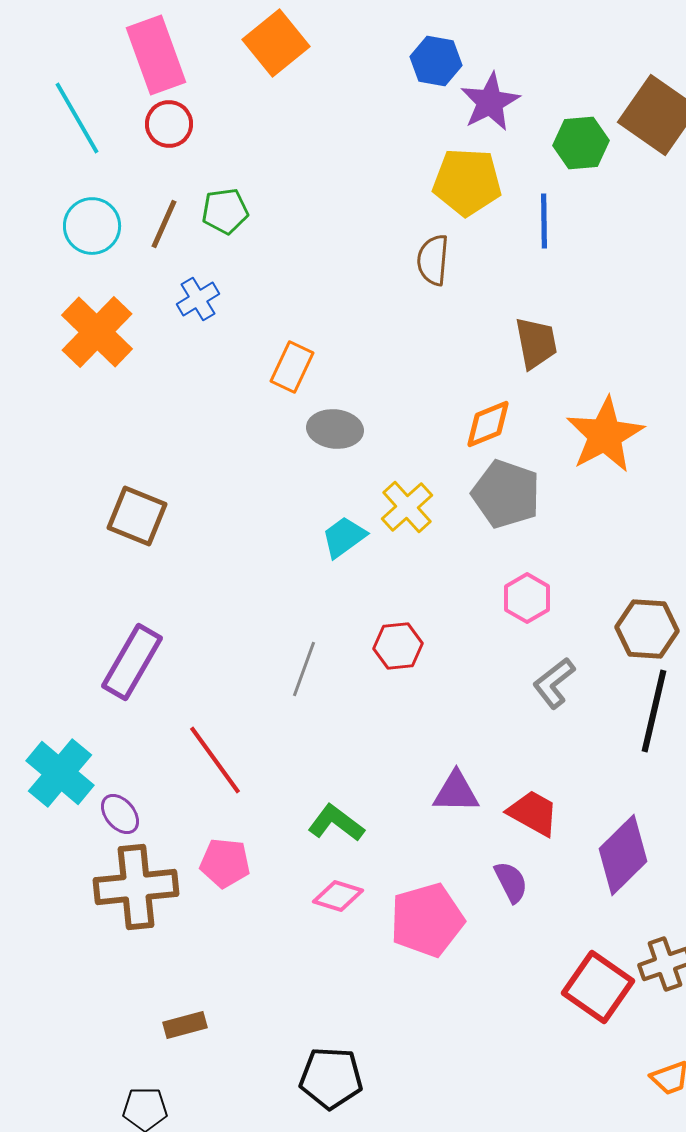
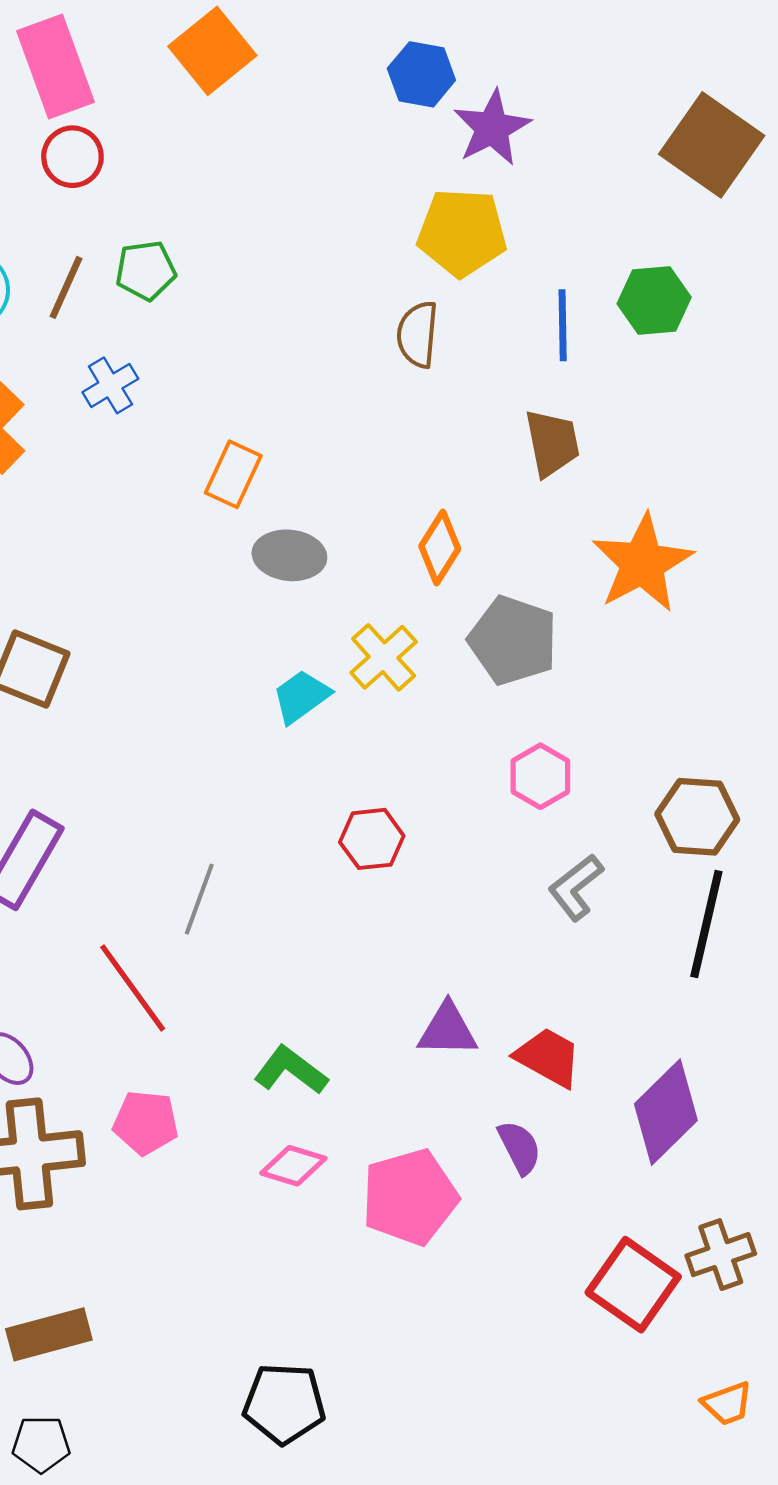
green hexagon: (581, 143) -> (654, 300), moved
blue line: (544, 221) -> (563, 325), moved
orange diamond: (488, 424) -> (440, 547), moved, turned -36
gray line: (304, 669) -> (199, 899), moved
brown rectangle: (185, 1025) -> (49, 1334), moved, size x1.5

